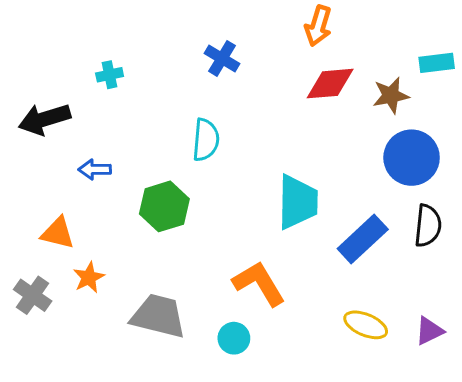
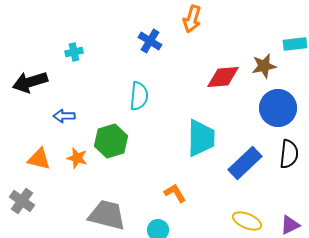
orange arrow: (318, 26) -> (192, 19), moved
red diamond: (330, 84) -> (223, 77), moved
orange star: (89, 278) -> (77, 158), moved, turned -30
orange L-shape: (259, 283) -> (175, 193), size x0.6

